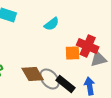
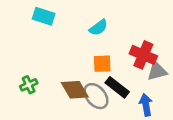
orange square: (73, 53) -> (102, 64), moved
black rectangle: (66, 84) -> (117, 87), moved

